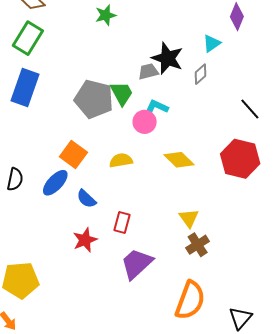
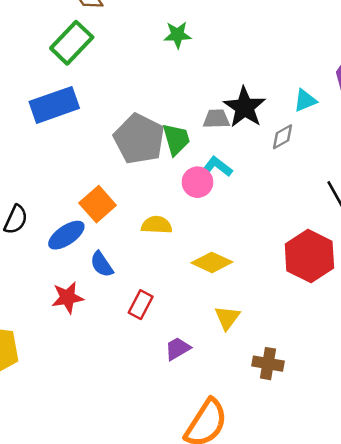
blue rectangle: (25, 87) -> (54, 105), turned 39
yellow diamond: (179, 160) -> (212, 262), moved, turned -32
red star: (85, 240) -> (68, 298), moved
brown cross: (198, 245) -> (268, 364), moved, turned 30
purple trapezoid: (137, 264) -> (178, 349), moved, size x0.6

